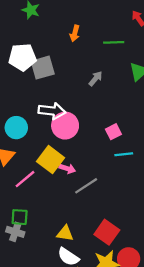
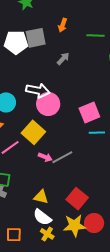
gray square: (43, 68) -> (36, 38), moved
gray arrow: (95, 79) -> (63, 59), moved
pink square: (113, 132) -> (89, 112), size x1.5
pink arrow: (67, 169) -> (45, 157), moved

